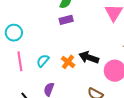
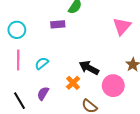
purple rectangle: (66, 20) -> (58, 24), moved
orange cross: (68, 62) -> (73, 83), moved

